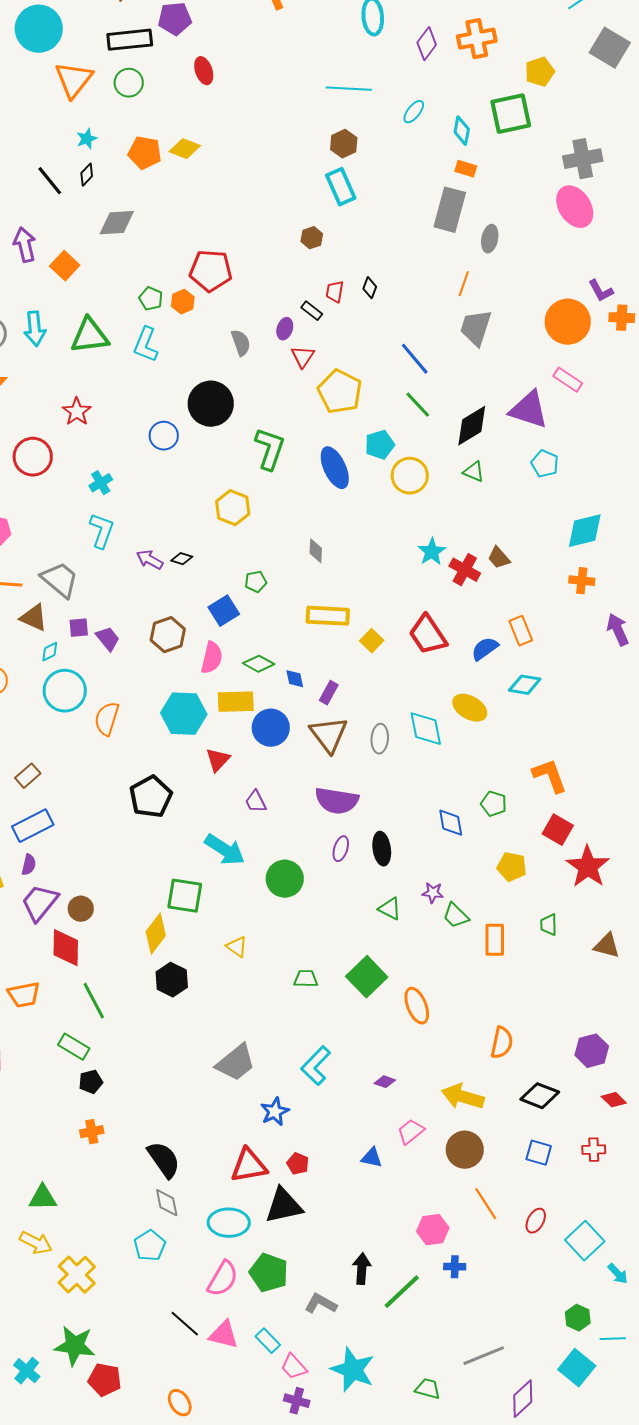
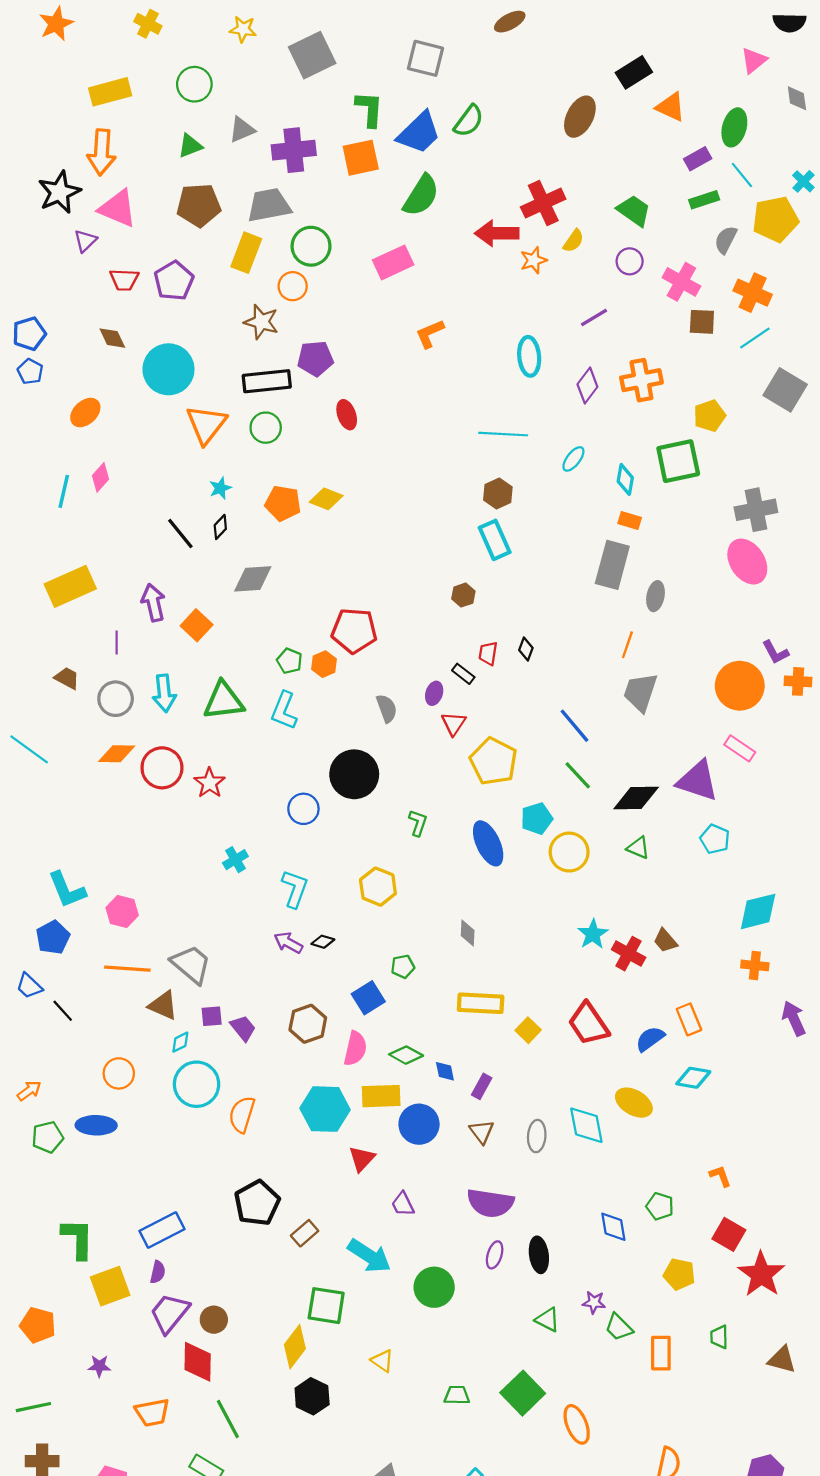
black diamond: (472, 426) -> (636, 798), turned 30
green L-shape: (270, 449) -> (418, 823), size x0.6
red circle: (33, 457) -> (162, 768), moved
cyan L-shape: (102, 531) -> (295, 889), moved
brown triangle: (329, 735) -> (482, 1132), size x0.6
brown rectangle: (28, 776) -> (305, 1233), moved
orange L-shape: (550, 776) -> (720, 1176), size x0.6
black pentagon: (151, 797) -> (257, 1203), moved

